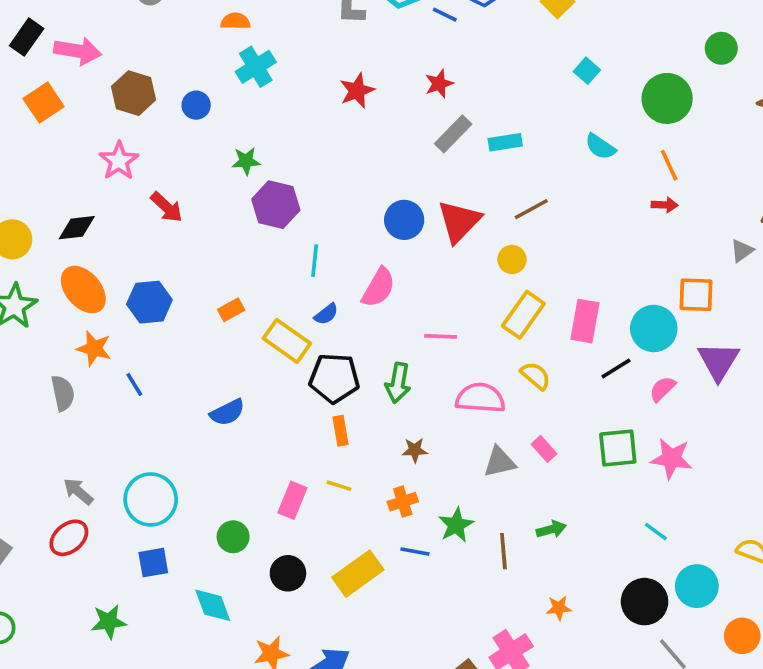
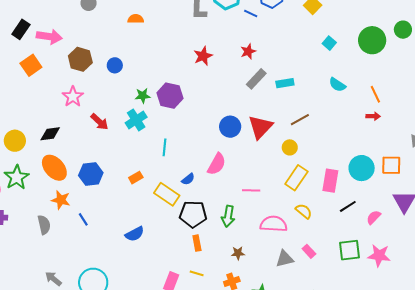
cyan cross: (256, 67) -> (136, 120), moved
green circle: (667, 98) -> (372, 40), moved
purple hexagon: (276, 205) -> (170, 96), moved
cyan line: (315, 261) -> (164, 147), moved
cyan circle: (654, 328) -> (362, 168), moved

